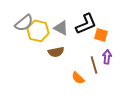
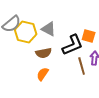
black L-shape: (86, 24) -> (73, 45), moved
orange semicircle: (78, 78) -> (43, 74), moved, turned 80

